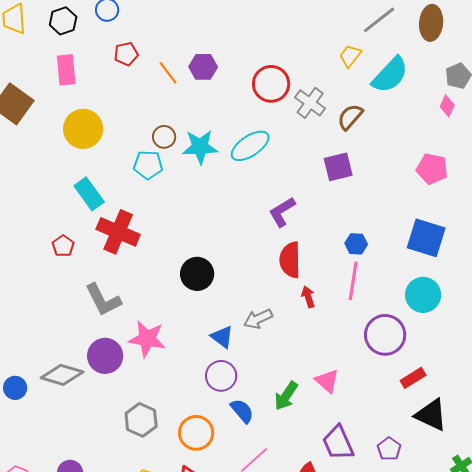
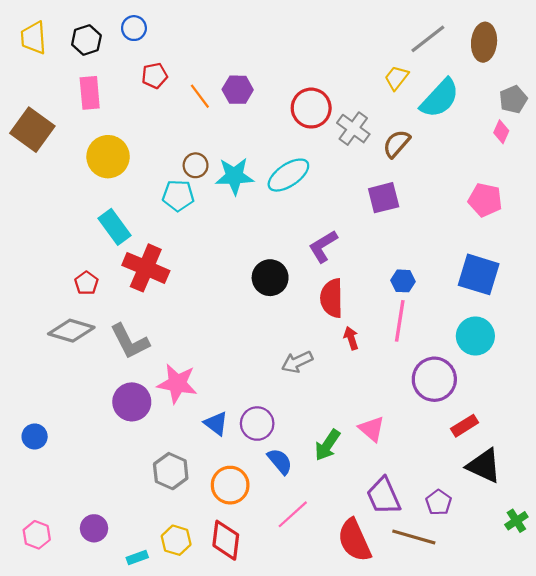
black circle: (197, 274) -> (270, 278), moved
blue triangle: (222, 337) -> (216, 424), moved
gray diamond: (62, 375) -> (71, 331), moved

